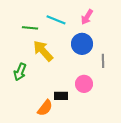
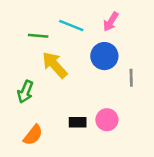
pink circle: (84, 84) -> (107, 120), moved
orange semicircle: (45, 108) -> (33, 135), moved

